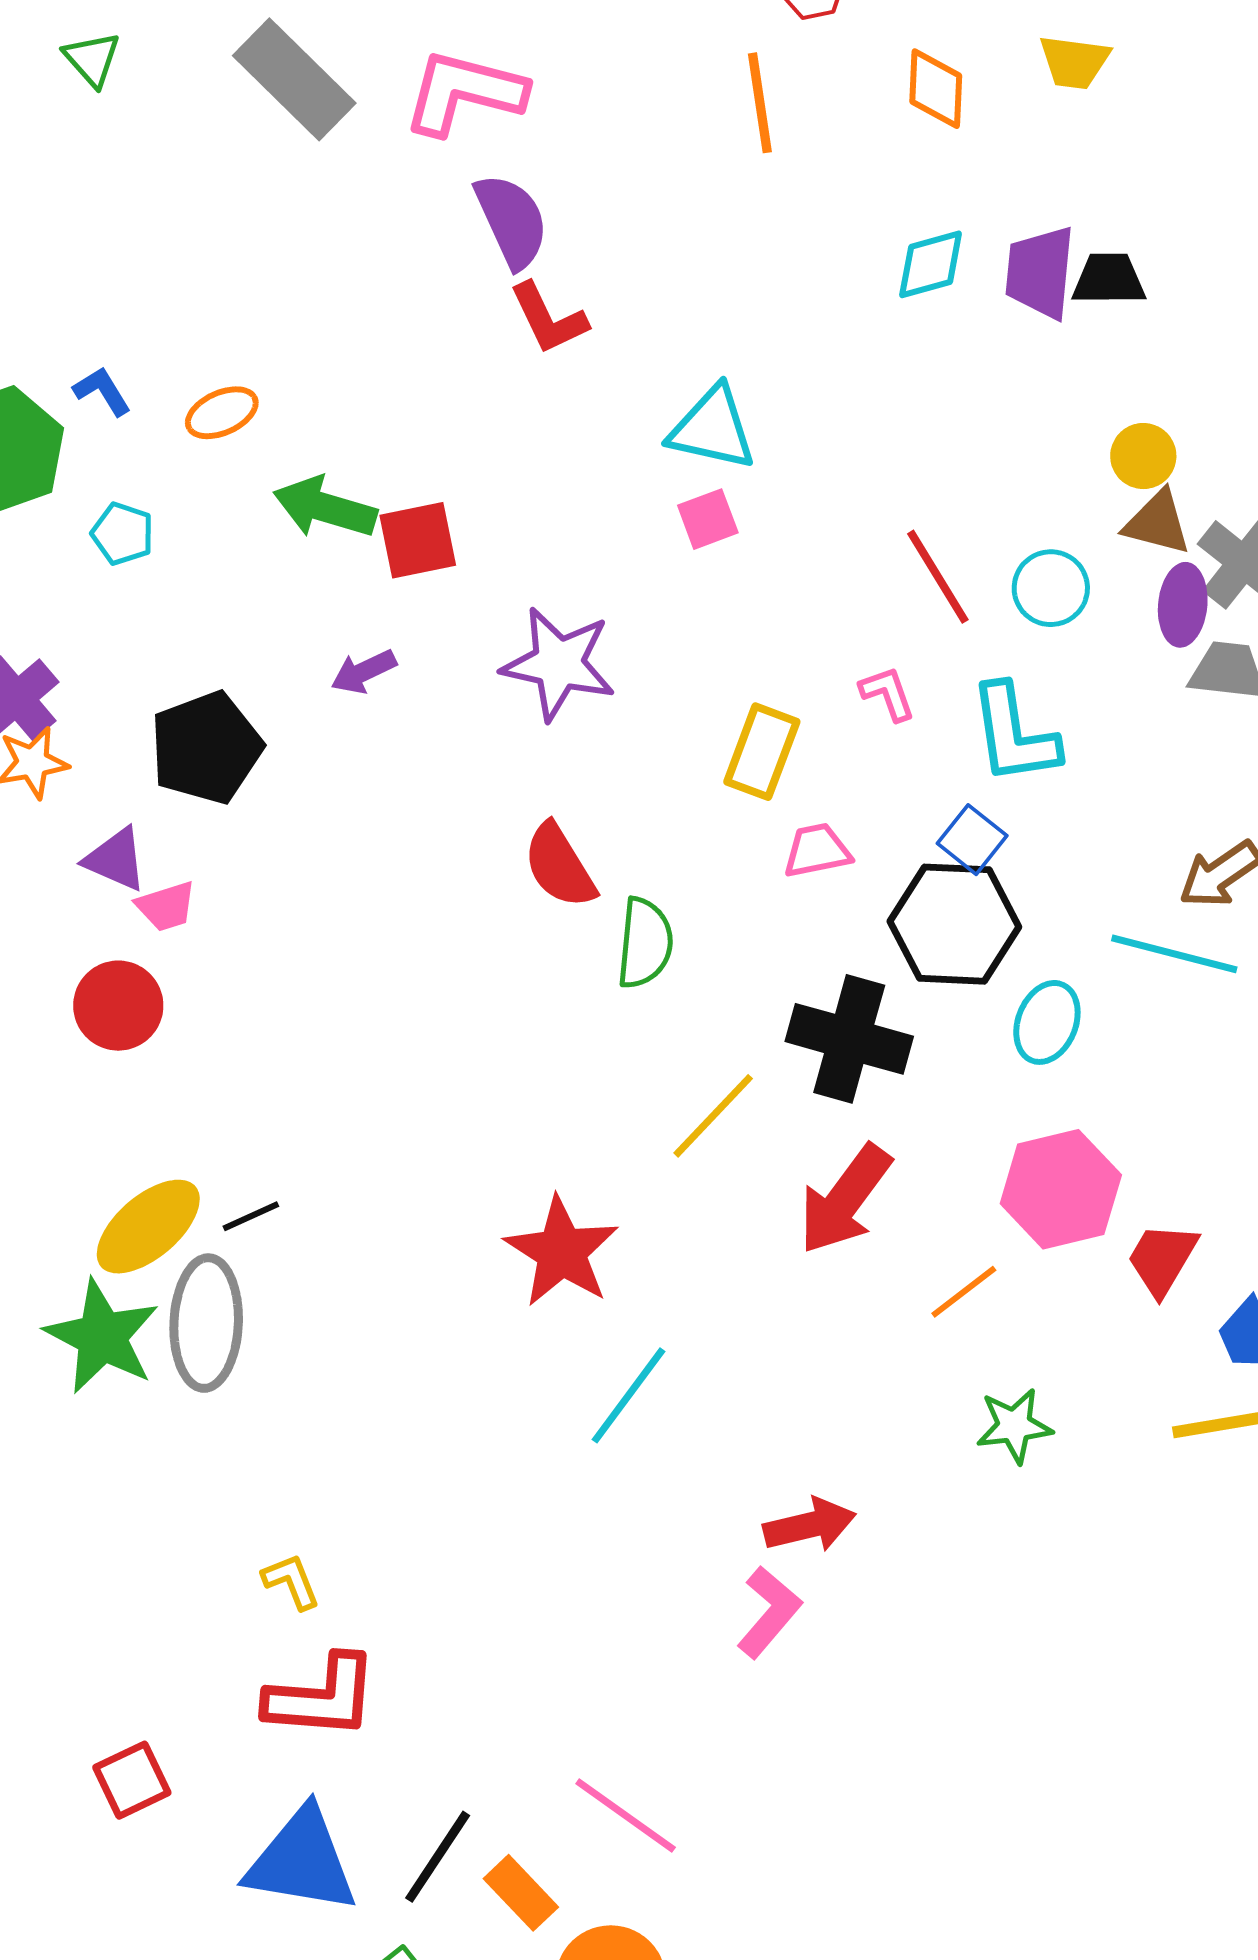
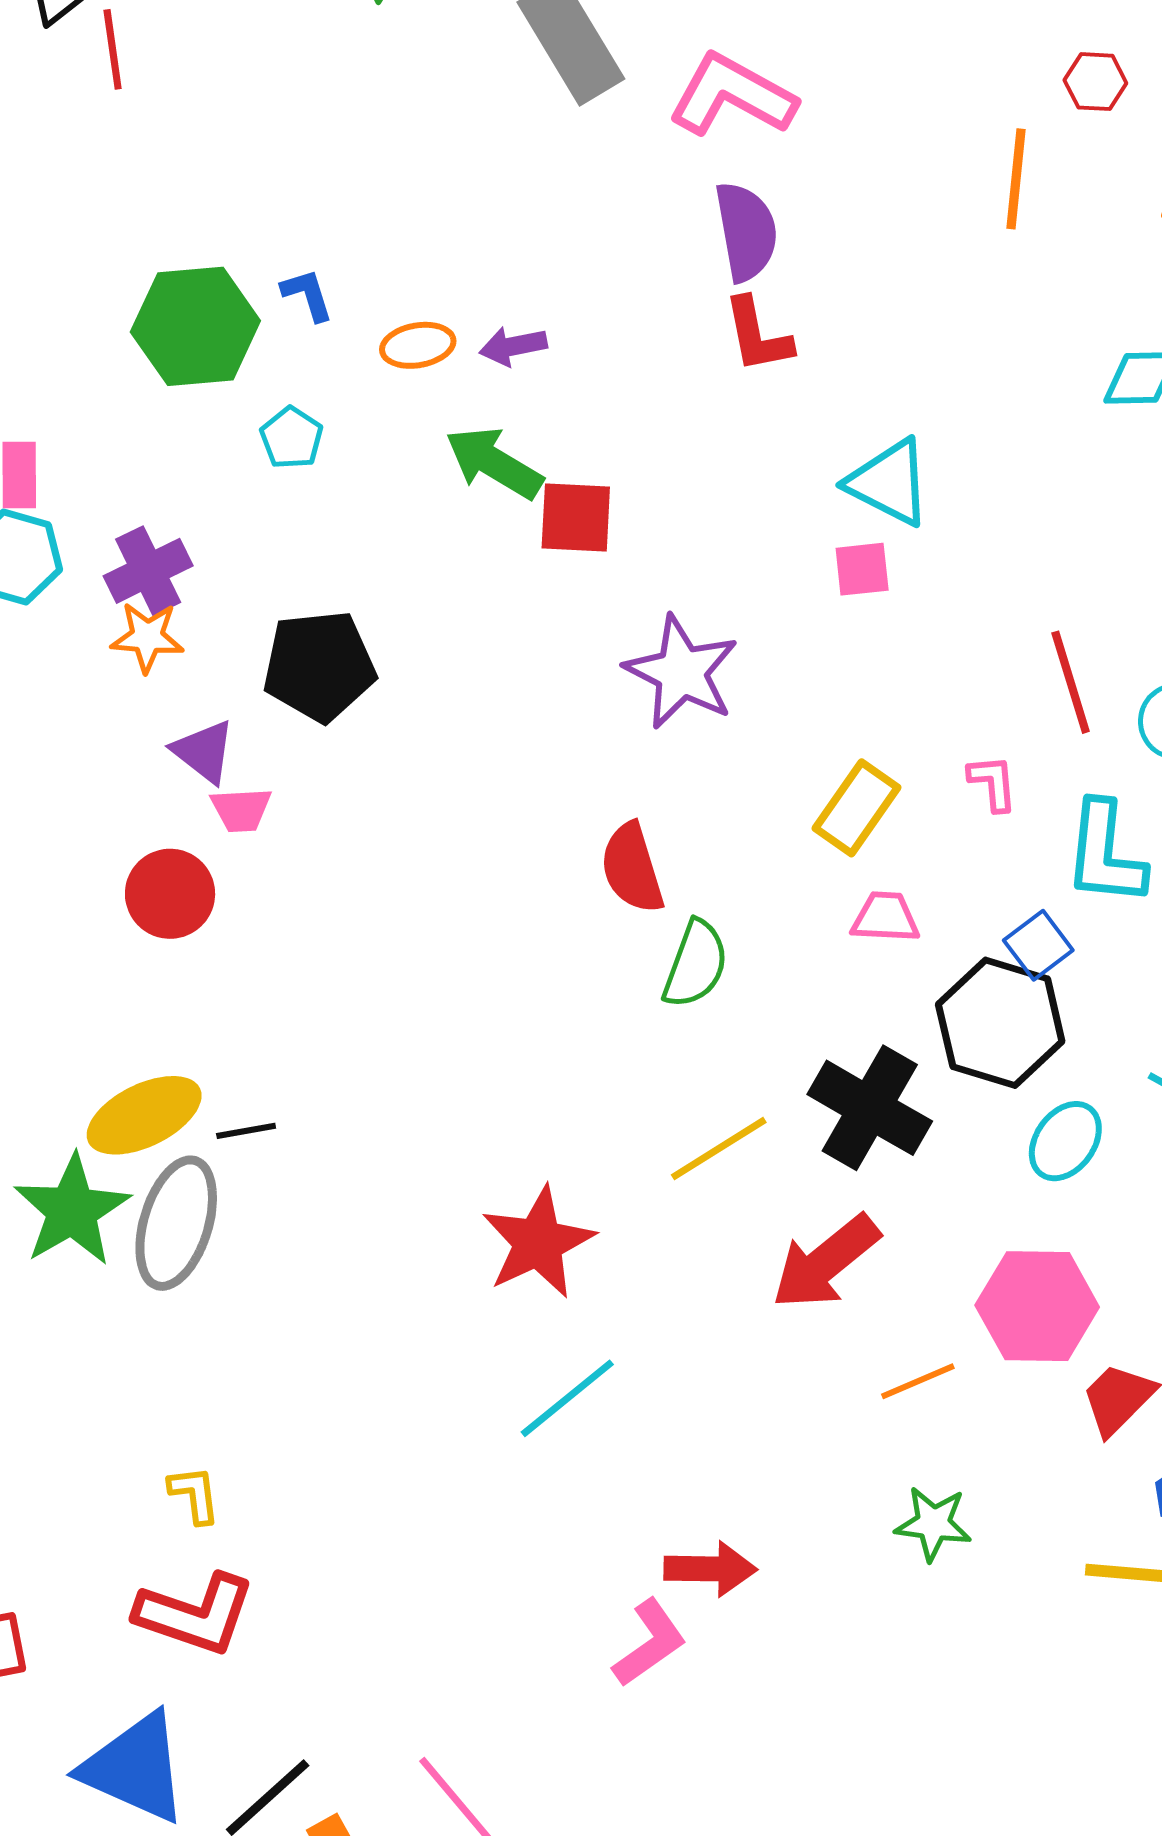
purple arrow: (364, 672) -> (513, 346), moved

